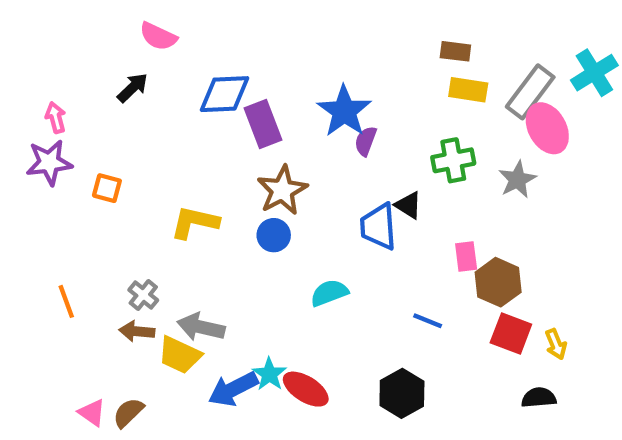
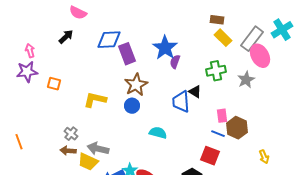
yellow rectangle: (468, 90) -> (223, 38), turned 36
cyan semicircle: (329, 293) -> (158, 133), turned 36
orange line: (66, 301) -> (19, 142), moved
blue line: (428, 321) -> (218, 134), moved
red square: (511, 333) -> (210, 156), moved

